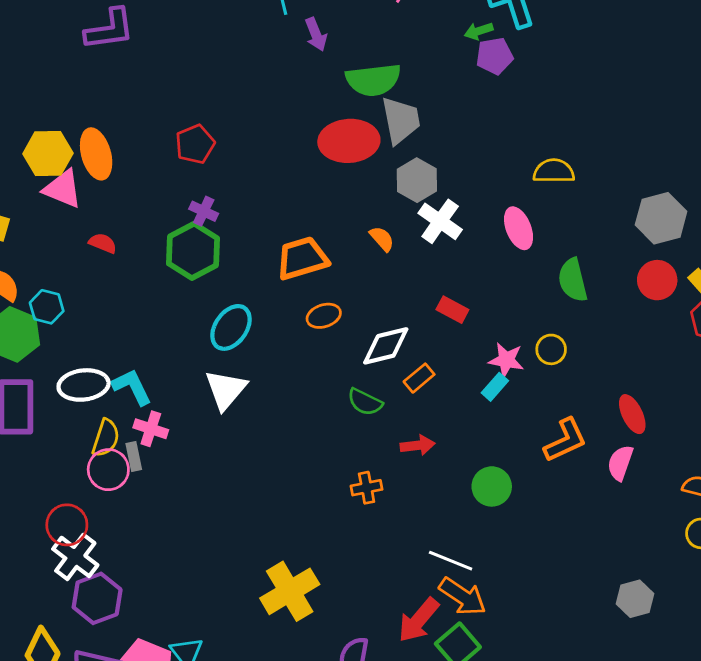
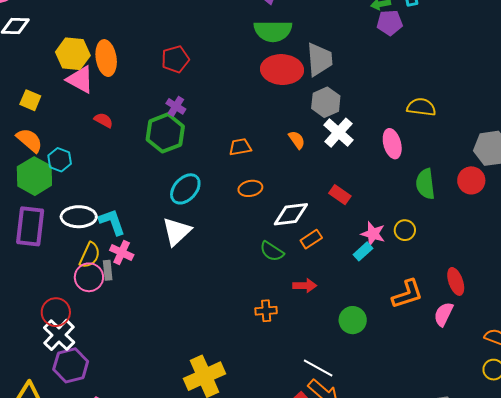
green semicircle: (373, 80) -> (273, 31), moved
orange trapezoid: (302, 258) -> (240, 147), size x0.6
red circle: (657, 280) -> (471, 180), moved

